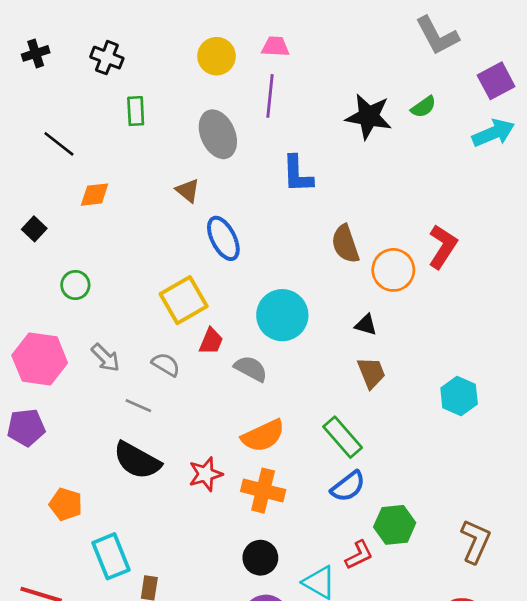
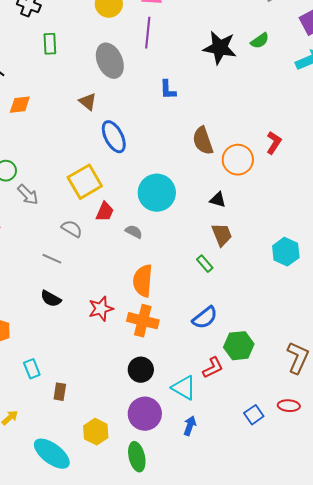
blue L-shape: (297, 174) -> (168, 90), size x0.7
red L-shape: (443, 247) -> (274, 143), size x0.7
gray arrow: (106, 358) -> (28, 195), moved
gray semicircle: (251, 369) -> (134, 232), size x0.7
orange semicircle: (263, 436) -> (143, 281), turned 120
green rectangle: (343, 437) -> (205, 264), moved, size x0.6
black semicircle: (137, 460) -> (51, 299), size x0.6
cyan rectangle: (111, 556) -> (32, 369), size x0.6

